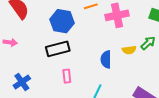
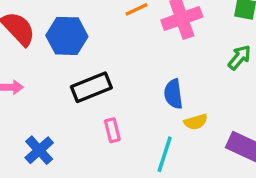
blue hexagon: (62, 21) -> (67, 36), moved
yellow semicircle: (129, 50) -> (196, 122), moved

